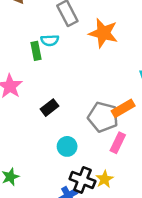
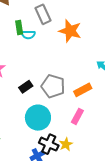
green rectangle: (36, 51) -> (19, 27), moved
gray pentagon: (103, 117) -> (53, 86), moved
cyan circle: (67, 146) -> (38, 118), size x1.6

